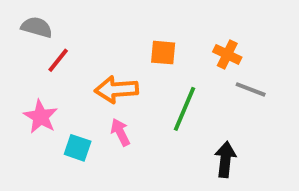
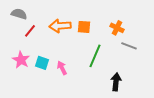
orange arrow: (116, 89) -> (60, 26), moved
cyan square: (78, 148) -> (42, 63), moved

